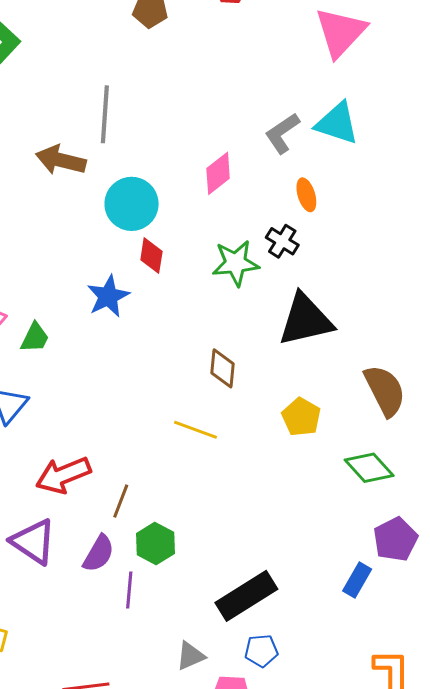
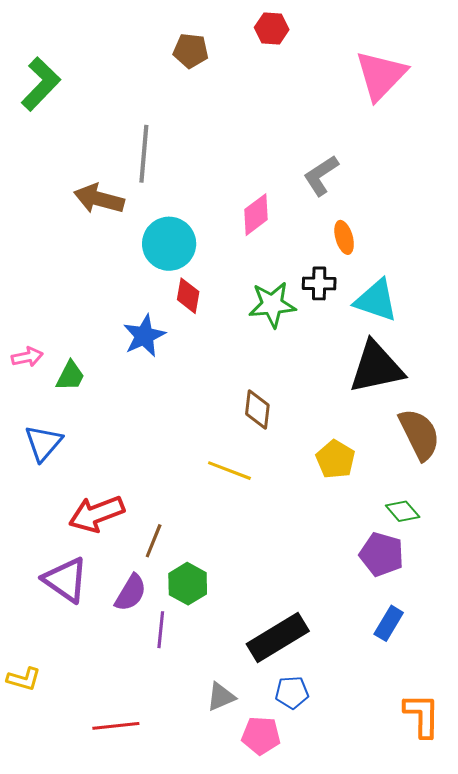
cyan triangle: (337, 123) -> (376, 300), moved
black cross: (282, 241) -> (319, 283), turned -32
black triangle: (306, 320) -> (376, 367), moved
green diamond: (369, 468) -> (403, 511), size x0.7
purple pentagon: (395, 539) -> (382, 554), moved, turned -30

